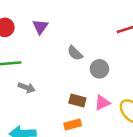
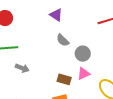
purple triangle: (40, 27) -> (56, 15), moved, turned -32
pink triangle: (102, 103) -> (84, 74), moved

